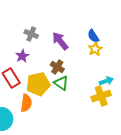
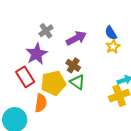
gray cross: (31, 34) -> (46, 31), turned 32
purple arrow: (60, 41) -> (76, 38), turned 102
purple star: (22, 56) -> (37, 54), size x1.5

